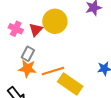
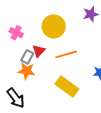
red triangle: (36, 30) -> (39, 51), moved
orange line: (53, 71) -> (66, 54), moved

